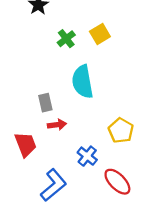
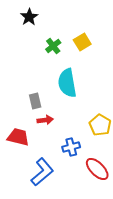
red trapezoid: (26, 144) -> (18, 137), turned -55
blue cross: (87, 156) -> (71, 147), turned 36

